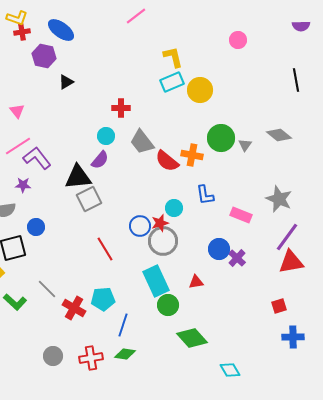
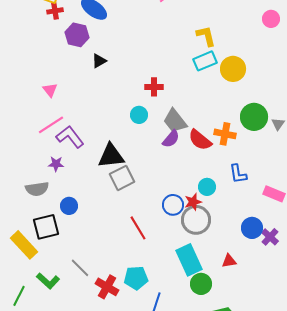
purple semicircle: (100, 160) -> (171, 139), moved

